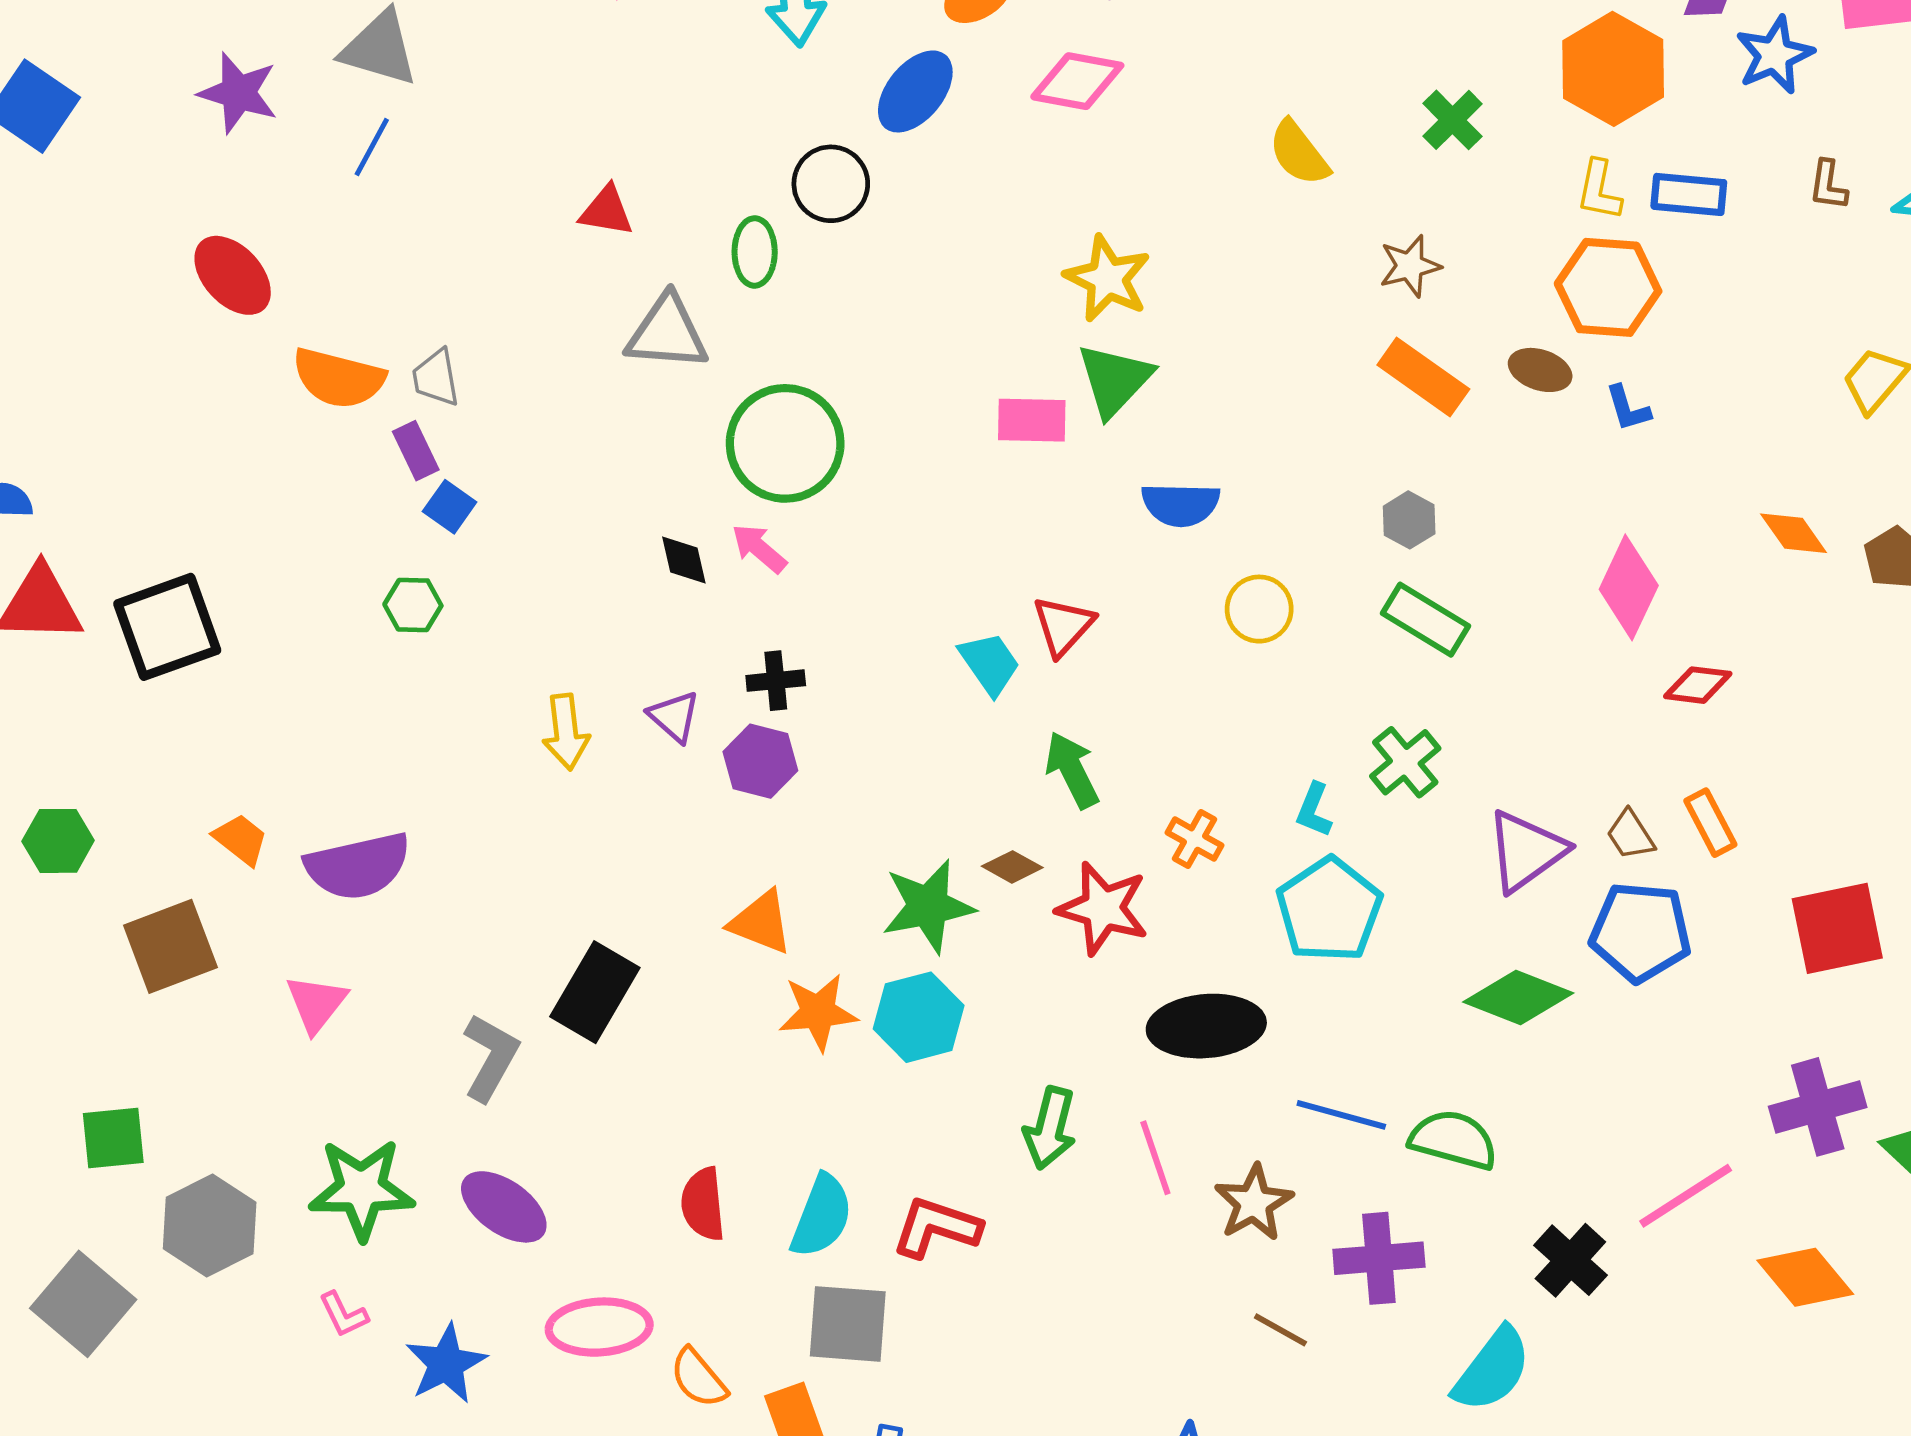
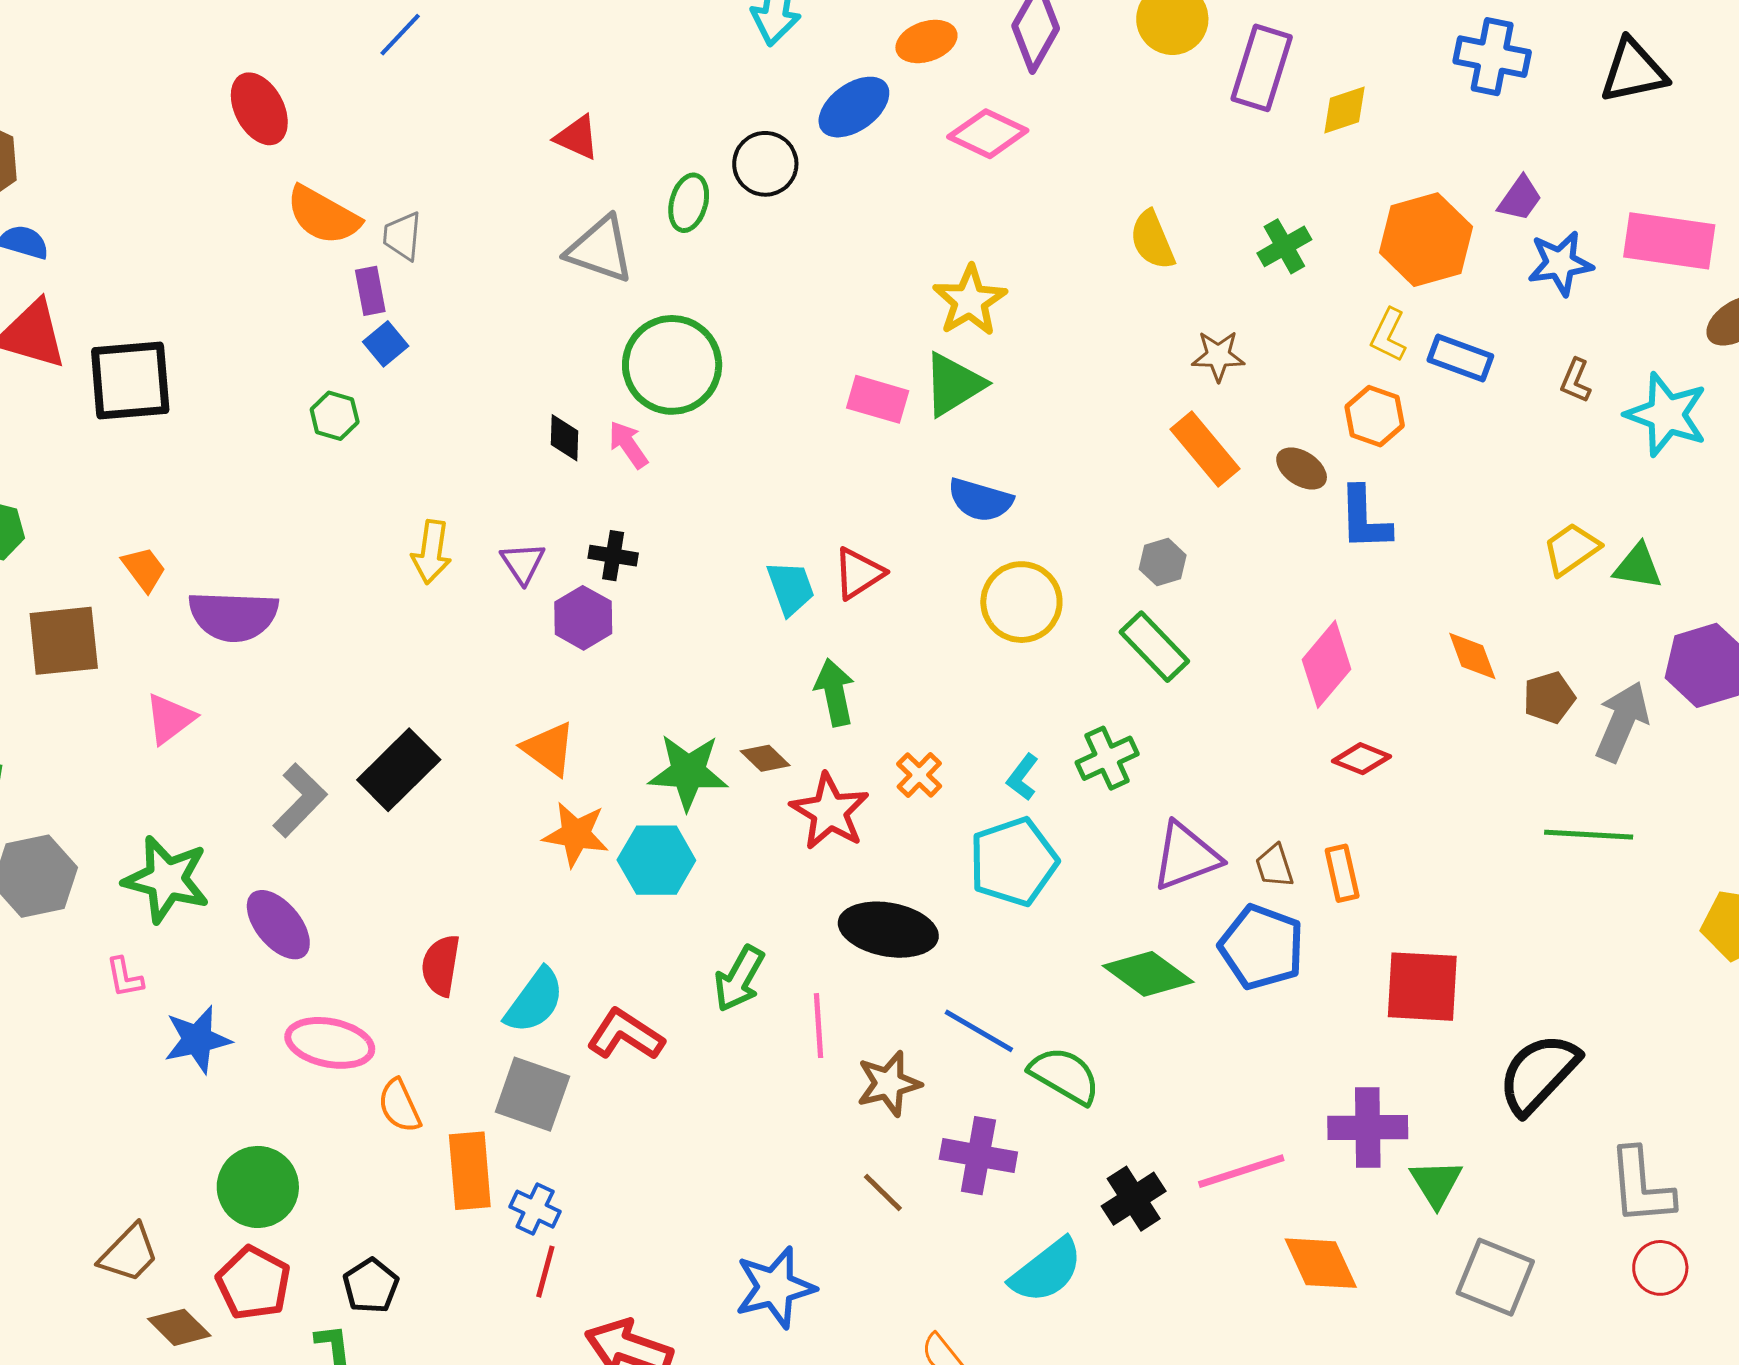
orange hexagon: (1608, 287) -> (1375, 416), size x0.7
blue L-shape: (1628, 408) -> (1364, 519), size x1.6
yellow circle: (1259, 609) -> (1021, 602), size x1.4

